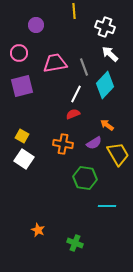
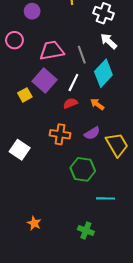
purple square: (22, 86) -> (44, 80), moved, turned -35
orange arrow: (107, 125) -> (97, 104), moved
yellow square: (22, 136) -> (25, 95), moved, turned 32
green cross: (75, 243) -> (86, 231), moved

